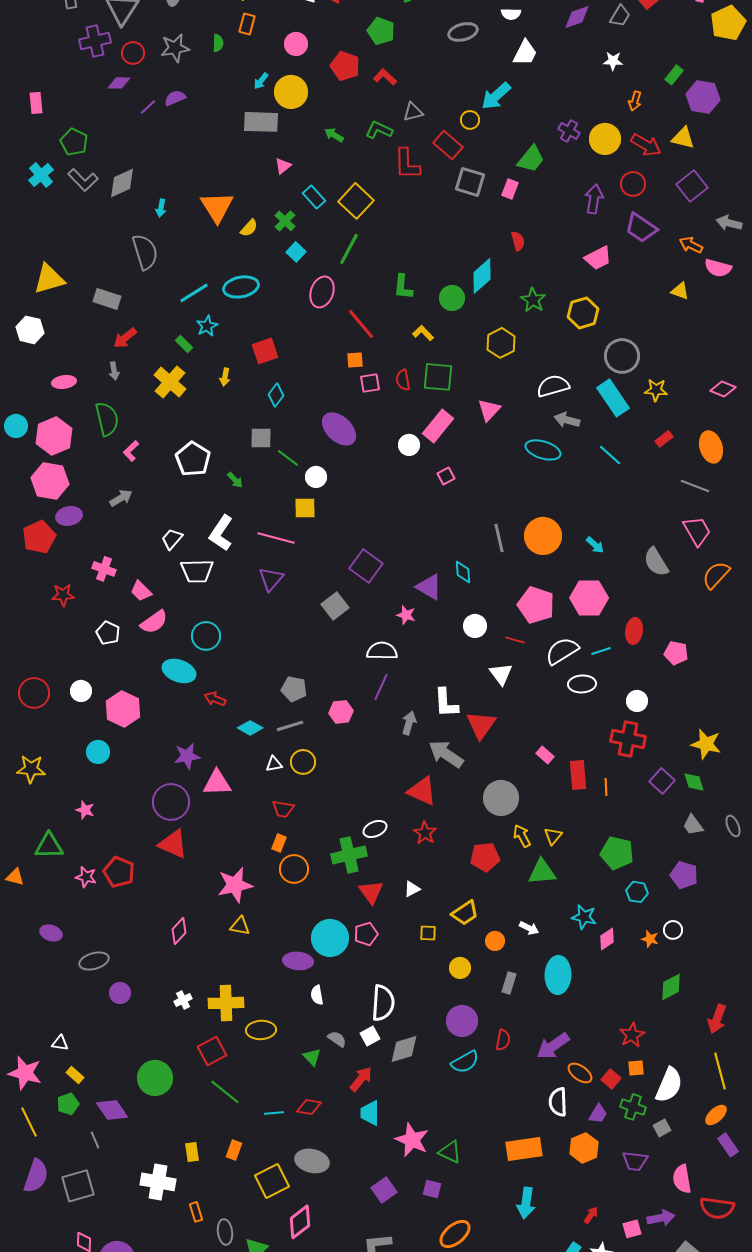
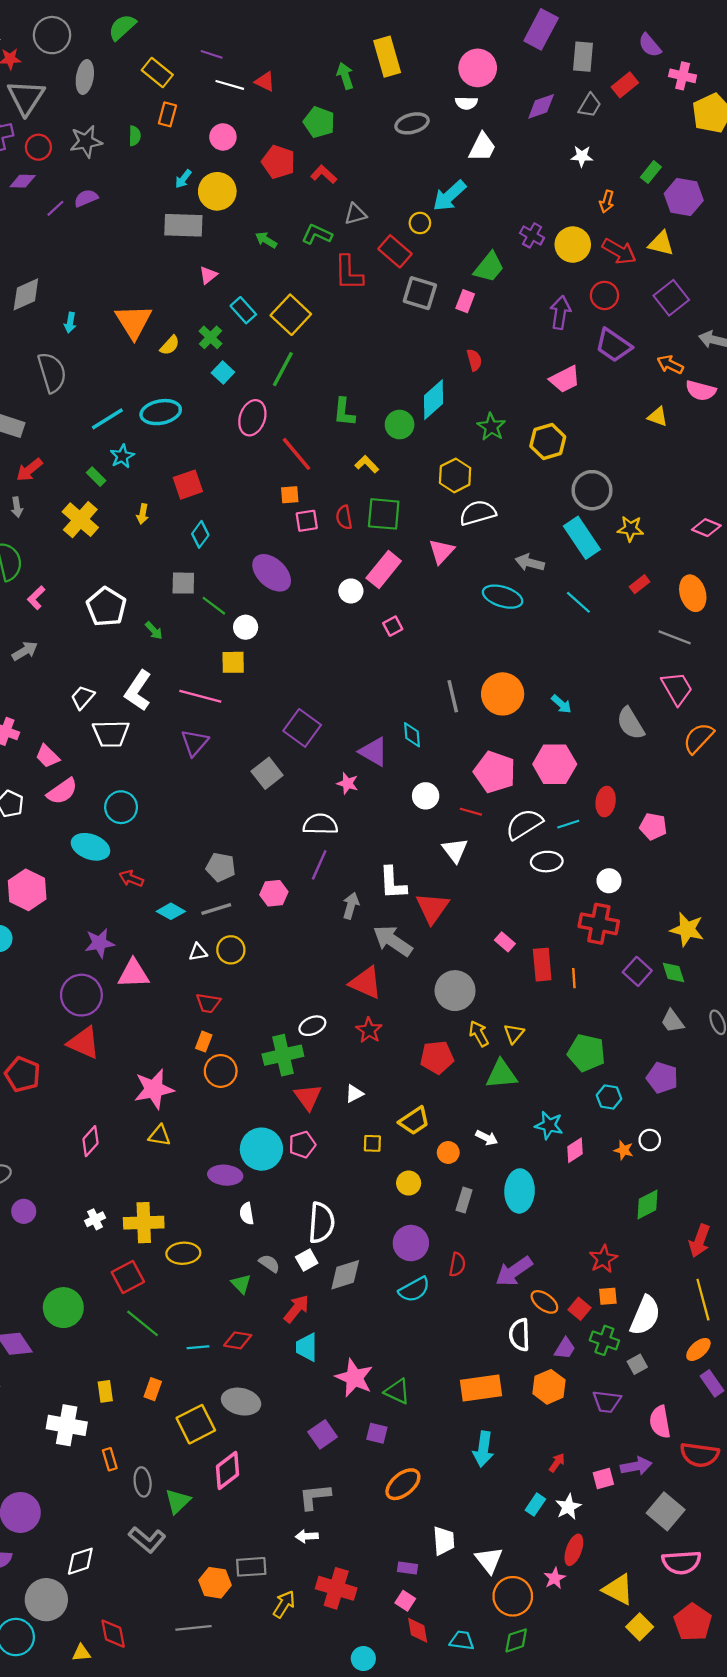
white semicircle: (553, 386) -> (478, 513), moved

